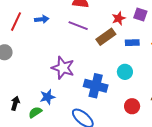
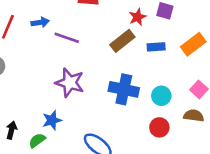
purple line: (78, 26) -> (67, 38), moved
cyan circle: (125, 72) -> (161, 96), moved
blue cross: (96, 86) -> (124, 89), moved

